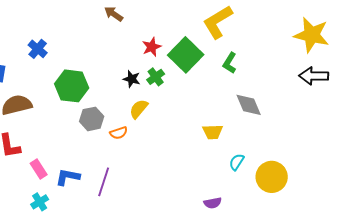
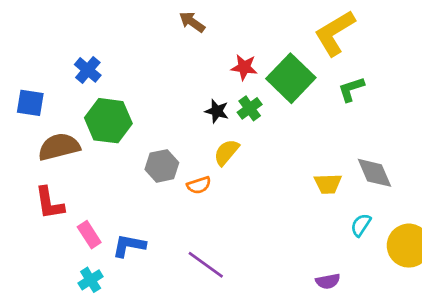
red star: (152, 47) -> (244, 67), turned 30
green L-shape: (230, 63) -> (351, 89), turned 40
green hexagon: (72, 86) -> (108, 121), moved
gray diamond: (249, 105) -> (375, 173), moved
purple line: (104, 182) -> (206, 265), moved, turned -72

